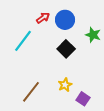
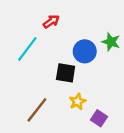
blue circle: (65, 20) -> (85, 51), moved
black square: (66, 49) -> (66, 73), moved, turned -36

